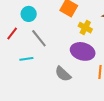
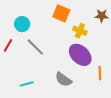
purple ellipse: (83, 51) -> (80, 55), turned 35
cyan line: (26, 59) -> (27, 84), moved

